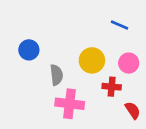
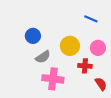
blue circle: (29, 50) -> (33, 36), moved
gray semicircle: (56, 75) -> (43, 57), turned 63

